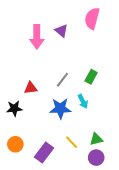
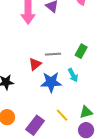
gray line: (62, 80) -> (53, 54), turned 49
red triangle: (31, 88) -> (35, 64), moved, turned -32

